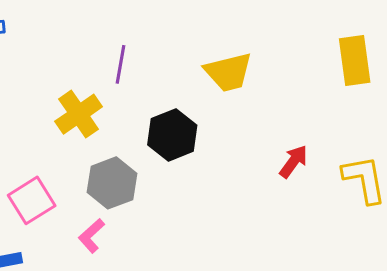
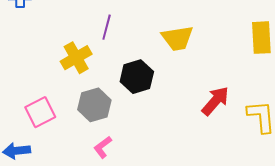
red arrow: (293, 161) -> (215, 101), size x1.4
pink L-shape: (91, 236) -> (103, 147), moved

